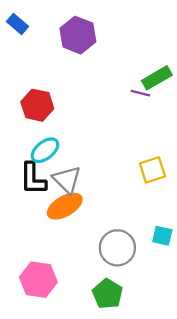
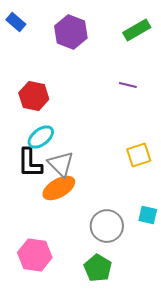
green rectangle: (157, 78) -> (137, 30), moved

